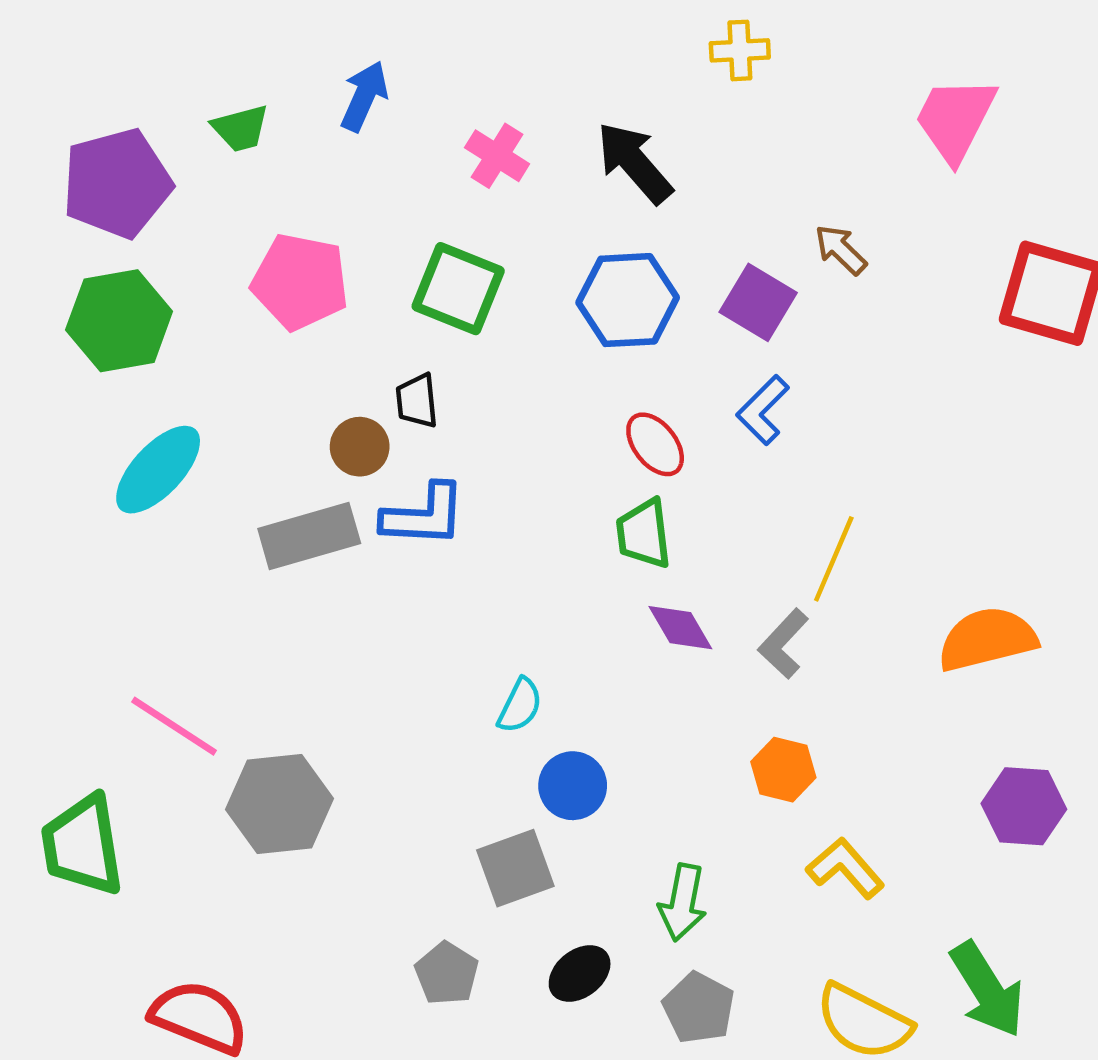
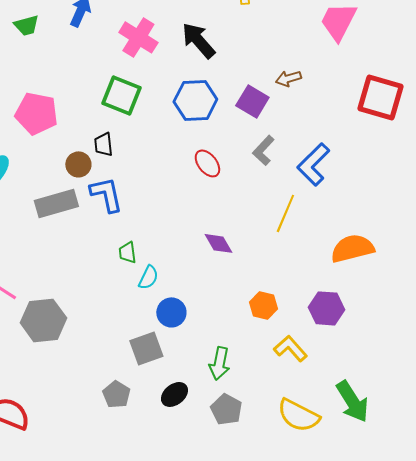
pink cross: (497, 156) -> (138, 37), size x1.4
brown arrow: (841, 250) -> (288, 78), turned -60
pink pentagon: (300, 282) -> (36, 113), moved
blue L-shape: (763, 410) -> (313, 164), moved, size x1.4
blue L-shape: (424, 515) -> (106, 194), turned -105
green trapezoid: (644, 534) -> (127, 252), moved, size x0.7
gray L-shape: (783, 644) -> (263, 150), moved
purple hexagon: (1024, 806) -> (326, 308), moved

